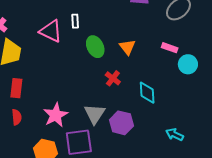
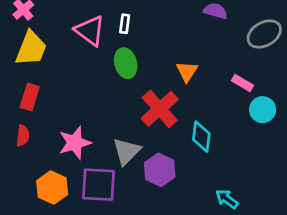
green ellipse: (95, 47) -> (126, 63), moved
red cross: (113, 78) -> (160, 109), size x1.8

